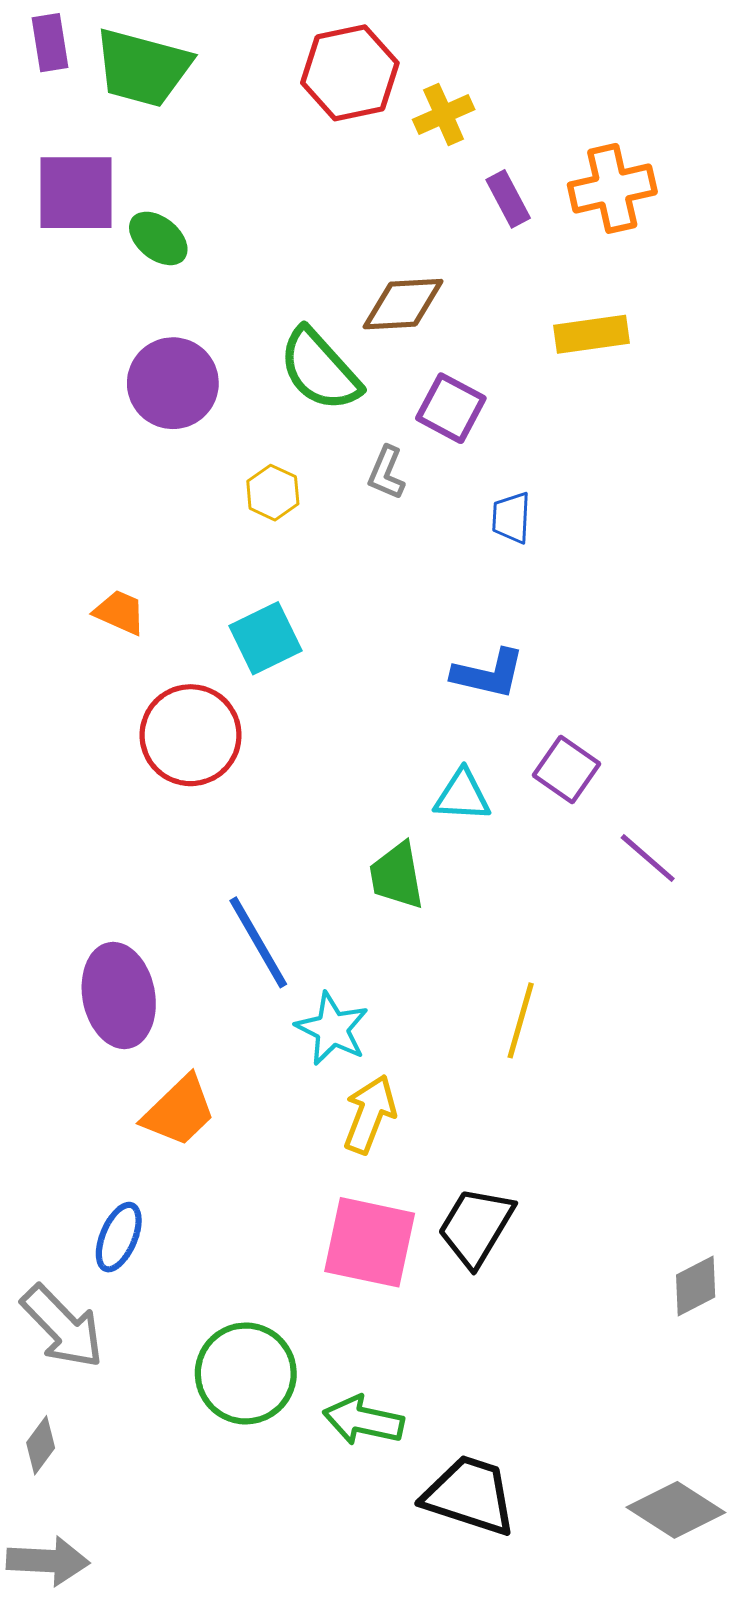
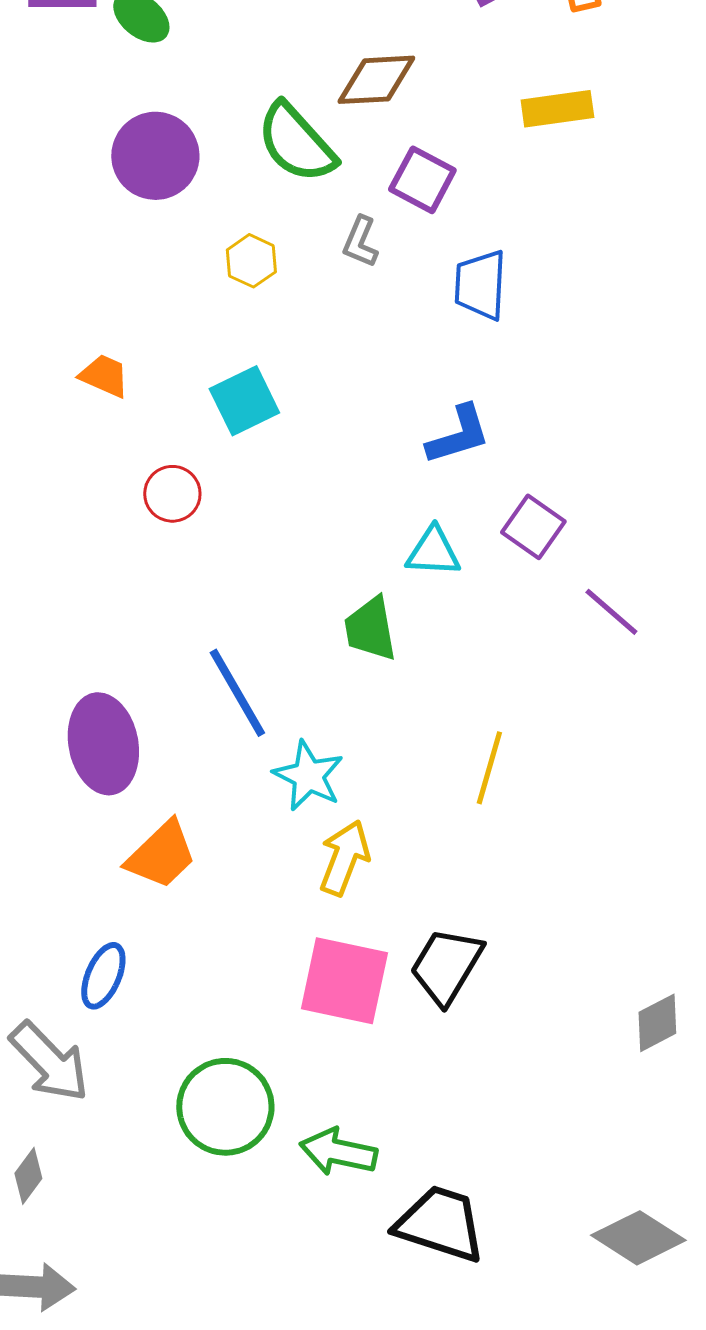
blue trapezoid: (511, 518) -> (480, 285), size x1.4
blue L-shape: (488, 674) -> (458, 435), turned -30
red circle: (191, 735) -> (172, 494), size x0.6

